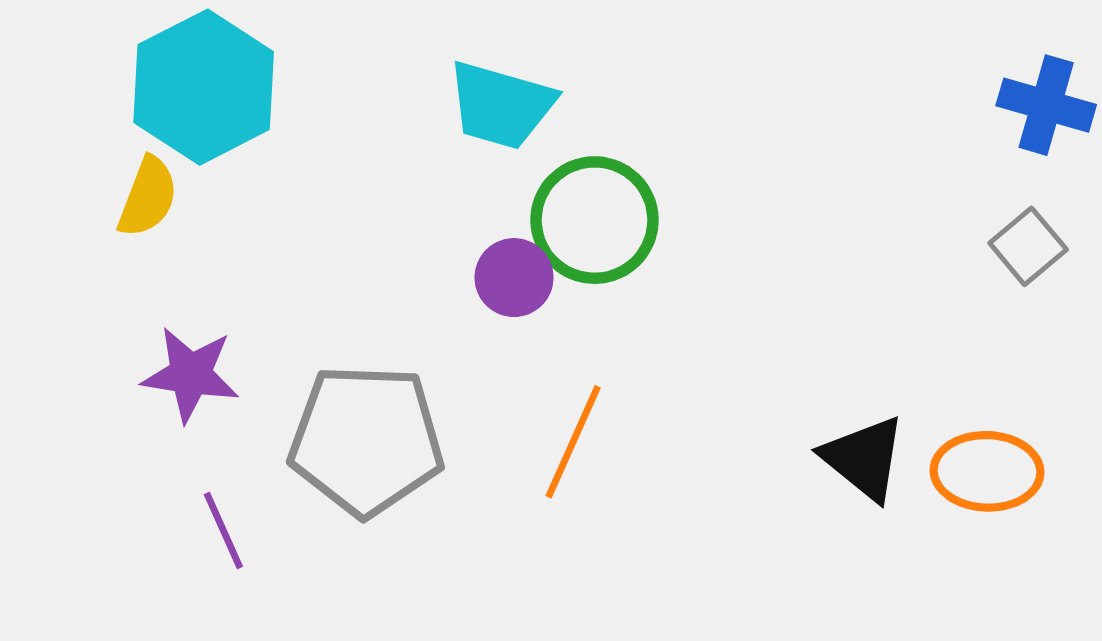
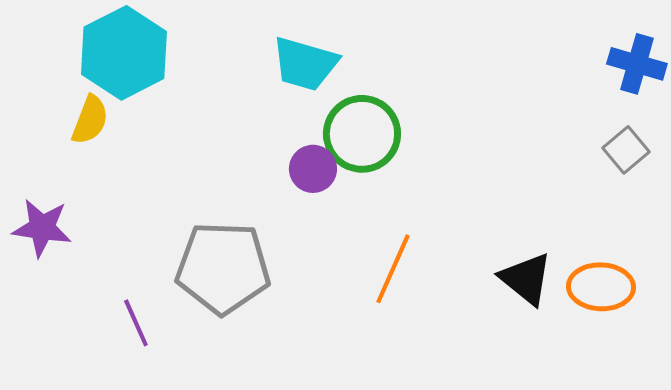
purple star: (190, 374) -> (42, 228), moved
orange line: (573, 442) -> (393, 269), moved

